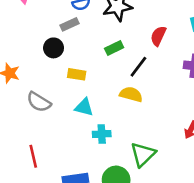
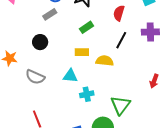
black circle: (54, 48) -> (40, 42), moved
black line: (138, 67) -> (121, 40), moved
yellow rectangle: (77, 74) -> (82, 52), moved

